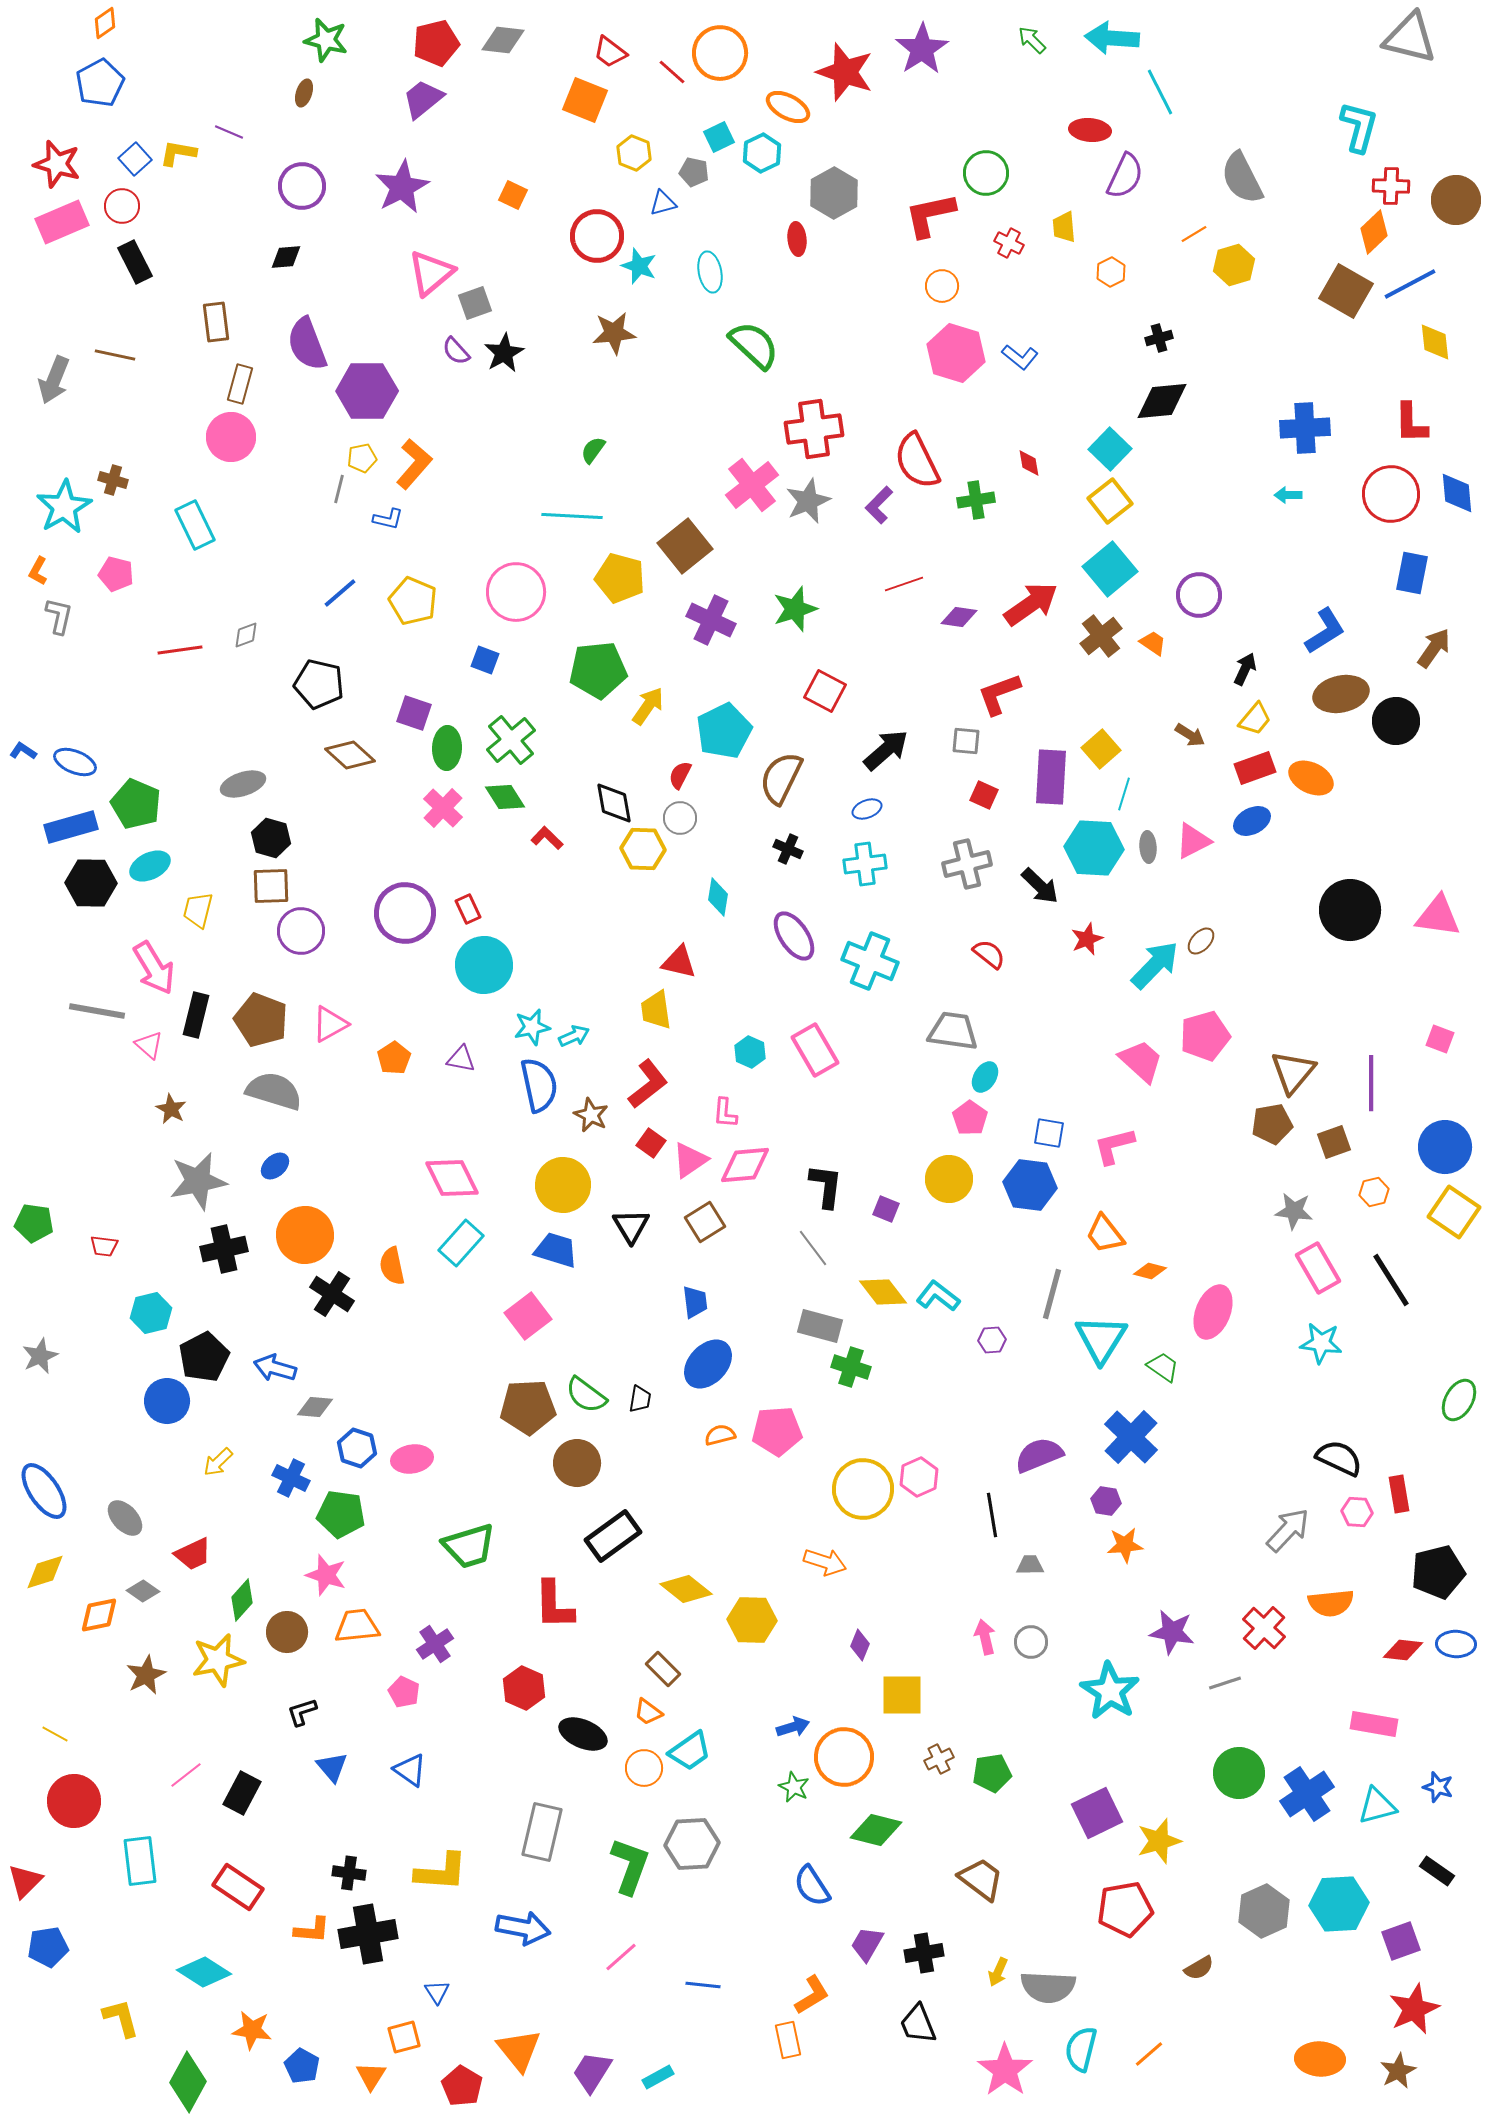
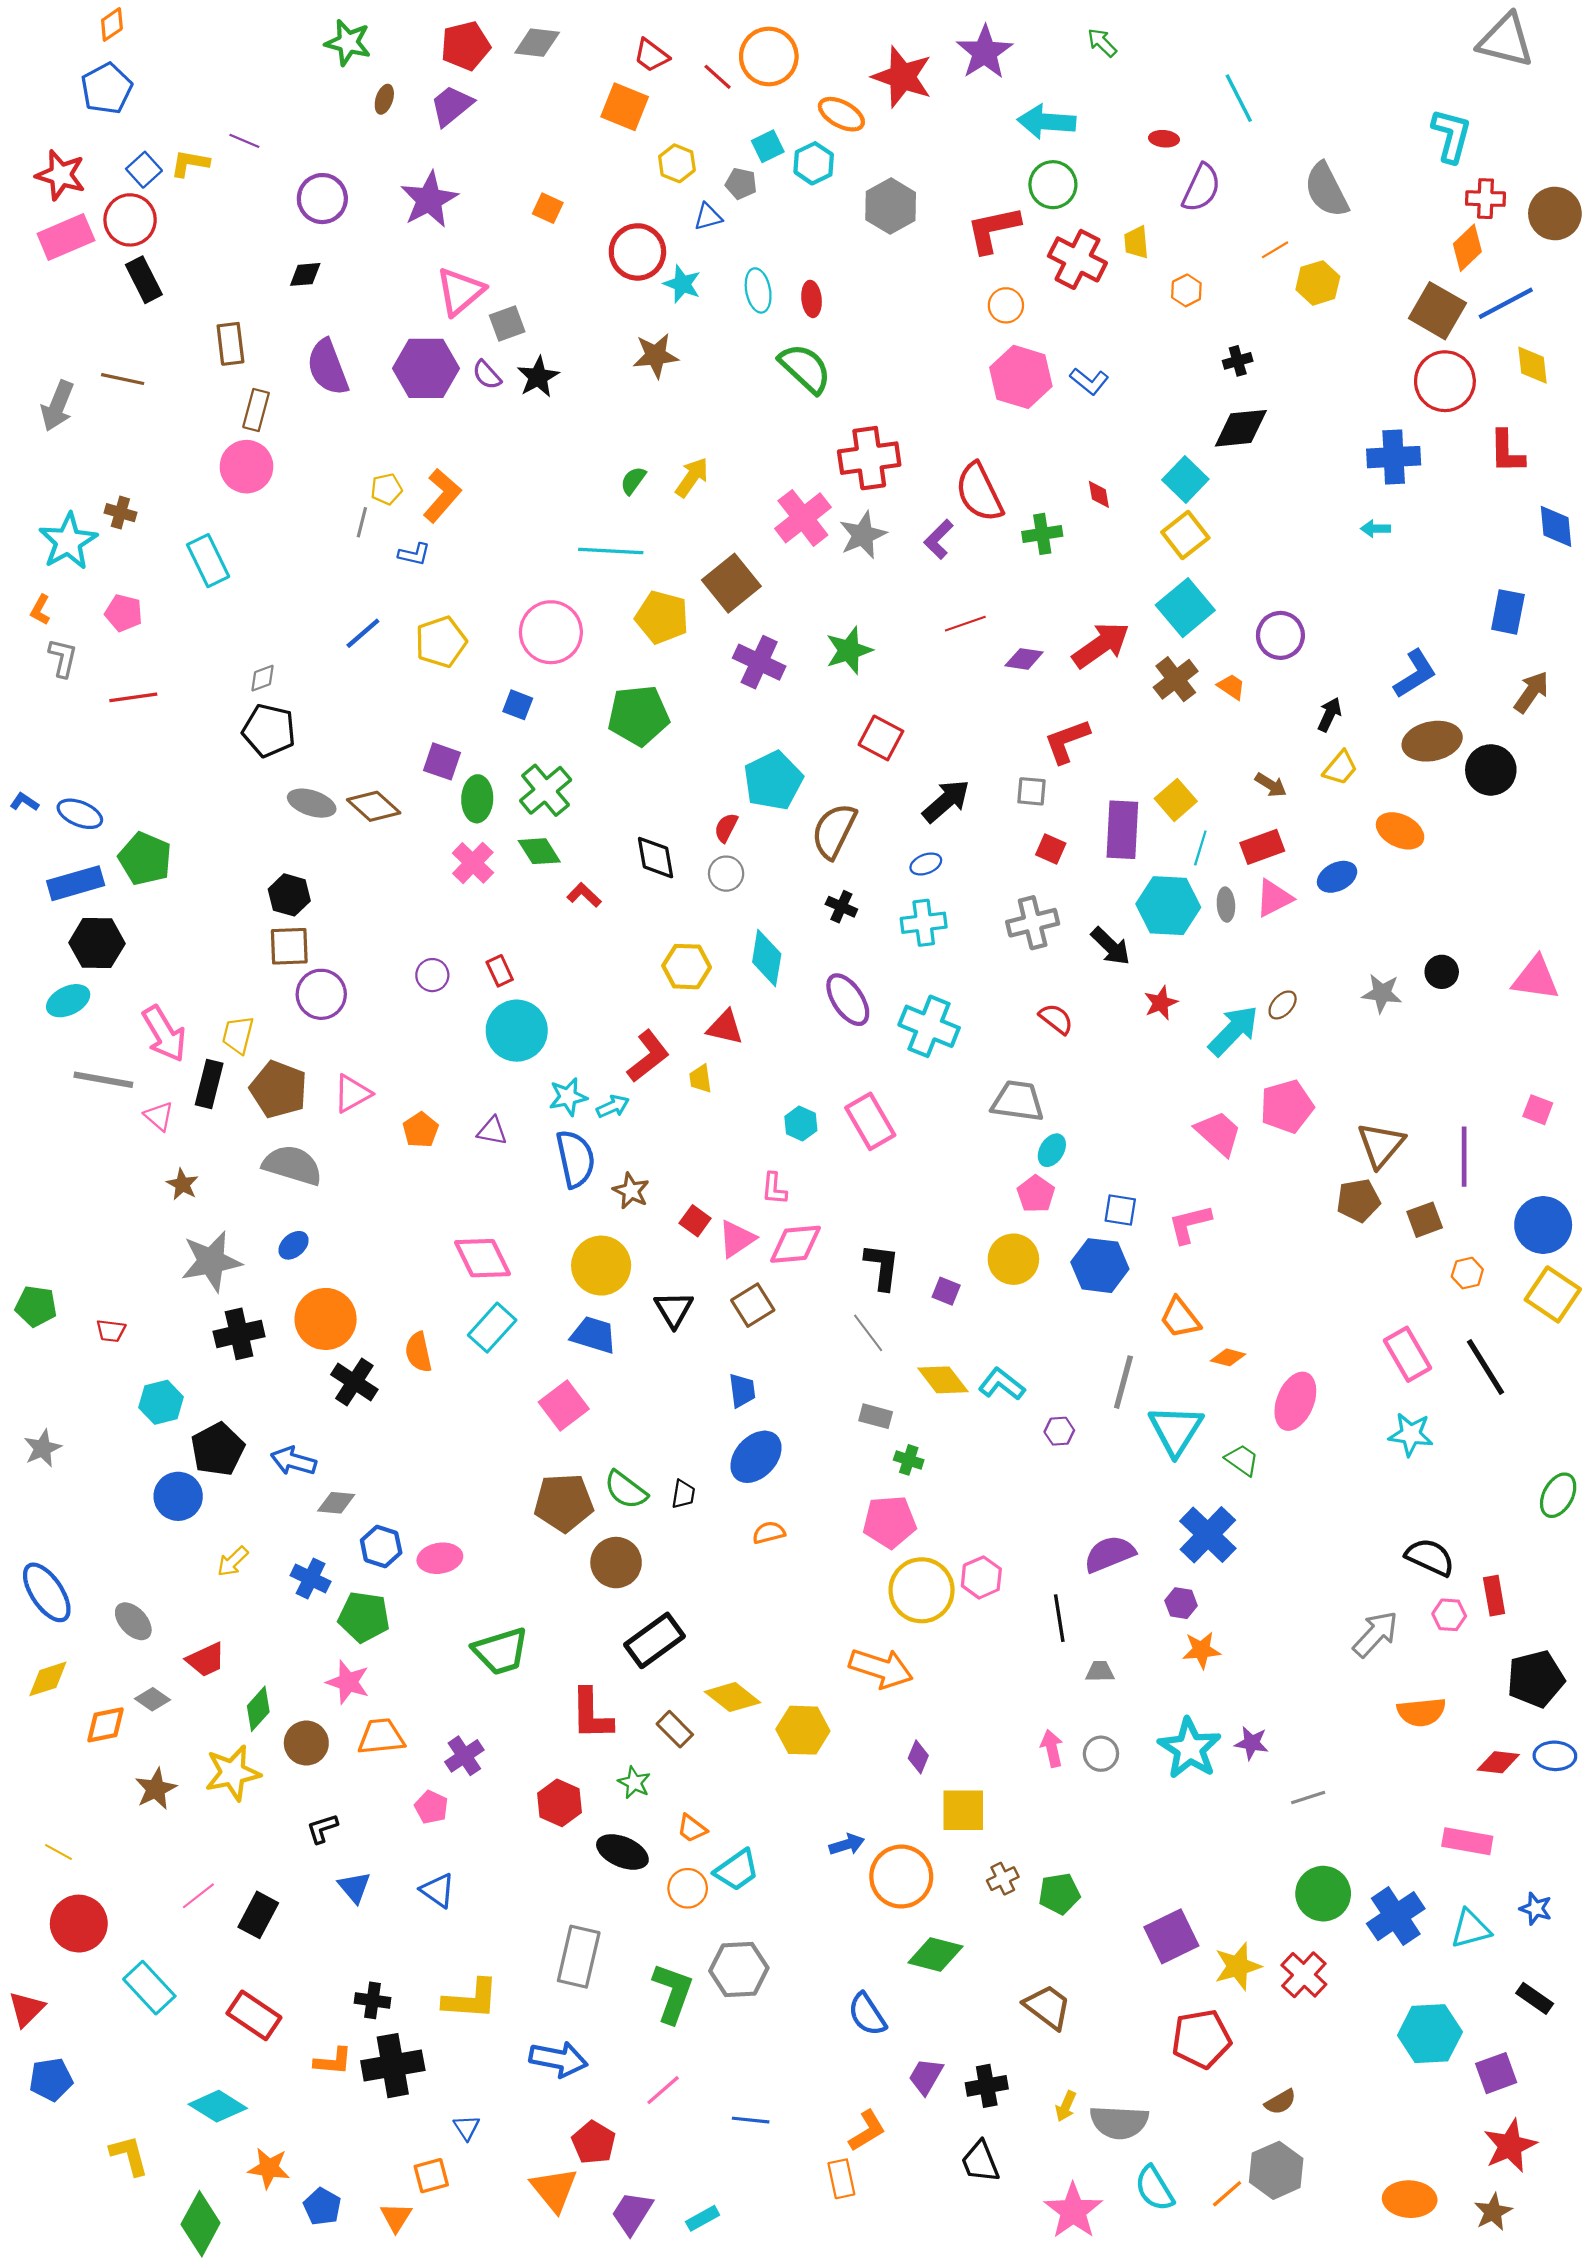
cyan arrow: (1112, 38) -> (1047, 122), moved
brown ellipse: (304, 93) -> (384, 99), moved
red ellipse: (1090, 130) -> (1164, 139), size x0.7
red circle: (122, 206) -> (130, 220), size x1.4
red ellipse: (797, 239) -> (812, 299), moved
red cross: (1009, 243) -> (1077, 259), size x1.8
purple hexagon: (367, 391) -> (426, 368), moved
red circle: (1391, 494) -> (1445, 381), moved
yellow pentagon: (413, 601) -> (441, 642), turned 30
red line: (180, 650) -> (133, 697), moved
black pentagon: (319, 684) -> (269, 730), moved
yellow arrow: (648, 706) -> (692, 477), moved
red rectangle: (1255, 768) -> (1262, 847), moved
gray ellipse: (243, 784) -> (312, 803), moved, turned 36
yellow hexagon: (643, 849) -> (687, 967), moved
cyan ellipse: (150, 866) -> (68, 1001), moved
cyan diamond: (718, 897) -> (767, 958), size x1.4
yellow trapezoid: (198, 910) -> (238, 1035), moved
black circle: (1350, 910) -> (1442, 972), size x0.5
purple circle: (405, 913) -> (432, 975), size x0.5
yellow trapezoid: (656, 1010) -> (700, 1079), size x0.7
red L-shape: (648, 1084) -> (648, 1056), moved
gray star: (1294, 1211) -> (1382, 993), moved
gray rectangle: (820, 1326) -> (876, 1416), size x0.7
green cross: (851, 1367) -> (909, 1460), size x0.7
pink pentagon: (777, 1431) -> (889, 1522), moved
orange arrow: (825, 1562) -> (881, 1668), size x1.4
red cross: (1264, 1628) -> (1304, 1975), moved
purple star: (1172, 1632) -> (1252, 1743), size x0.7
brown rectangle: (663, 1669) -> (675, 1729), moved
cyan star: (1110, 1691) -> (1190, 1748), moved
green star: (794, 1787) -> (634, 1783), moved
cyan rectangle: (140, 1861) -> (149, 1988), turned -36
gray hexagon: (1264, 1911) -> (1276, 2170), moved
cyan semicircle: (1081, 2049) -> (1154, 2188), turned -45
red pentagon: (462, 2086) -> (594, 2142), moved

